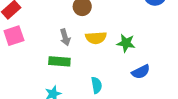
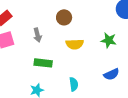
gray arrow: (65, 37) -> (37, 35), moved
green star: (126, 43) -> (109, 40), moved

